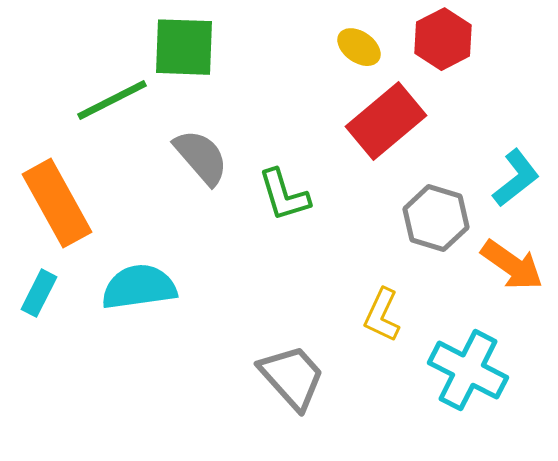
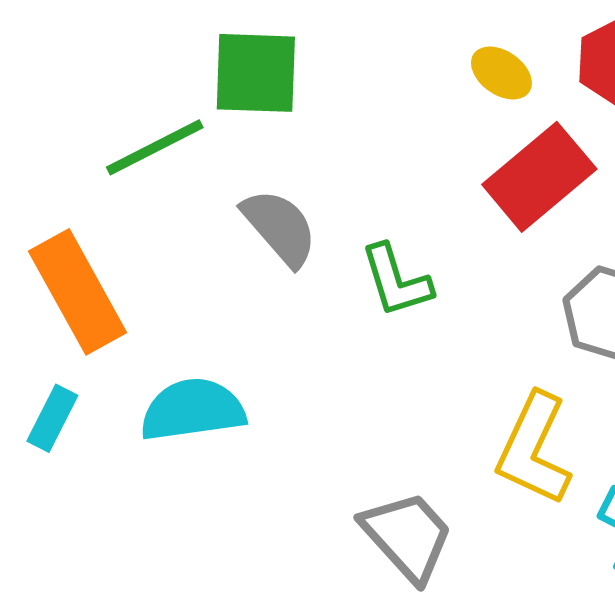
yellow L-shape: (382, 315) -> (534, 449), size x1.5

